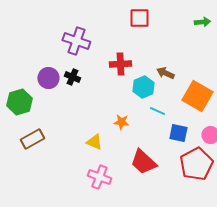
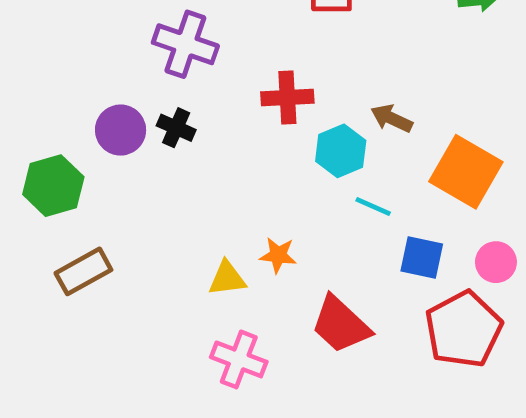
orange star: (121, 122) -> (278, 255), moved
yellow triangle: (94, 142) -> (227, 278), turned -30

